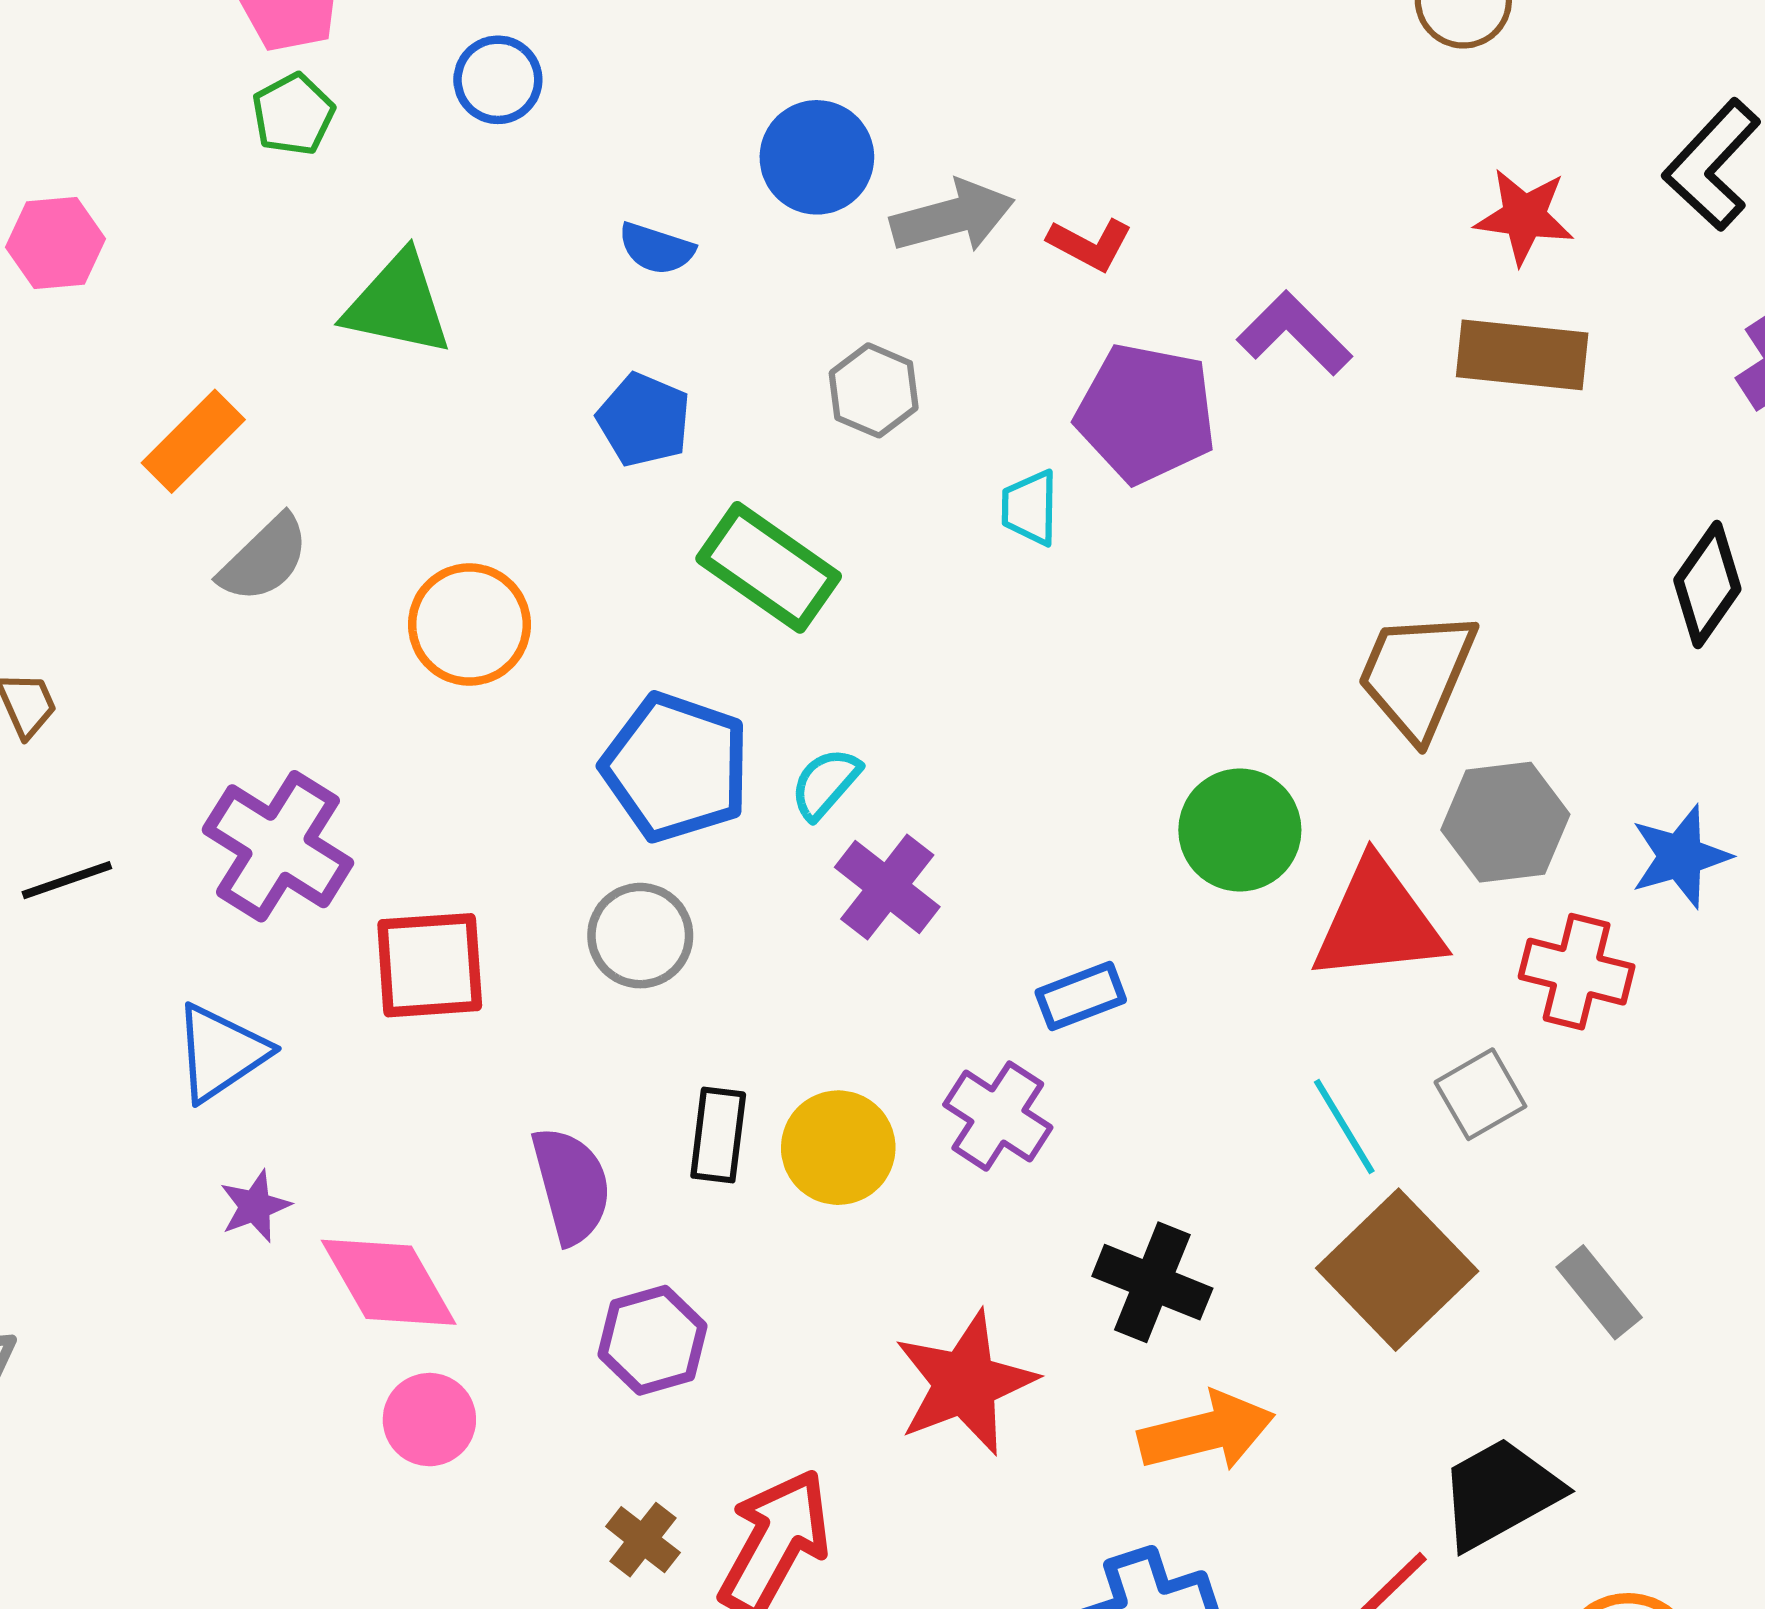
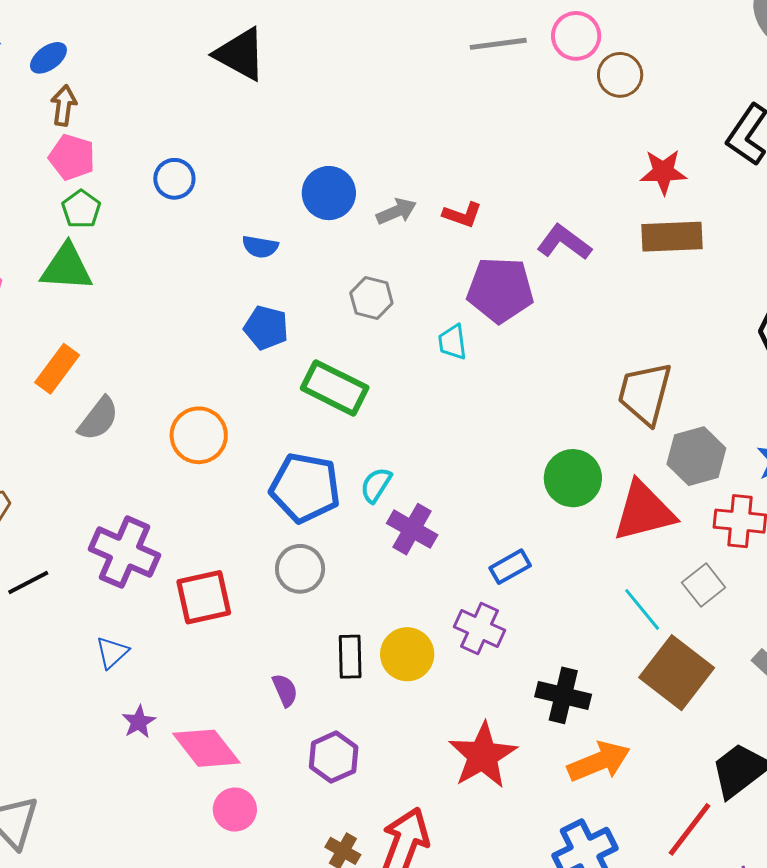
gray arrow: (953, 217) -> (396, 211), size x0.7
green triangle: (398, 304) -> (67, 267), moved
blue triangle: (221, 1053) -> (112, 652), size x0.7
purple semicircle: (571, 1185) -> (285, 690), size x0.6

